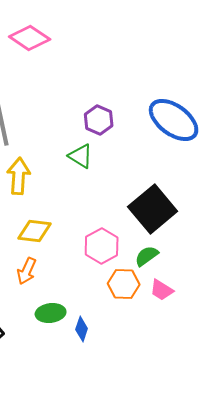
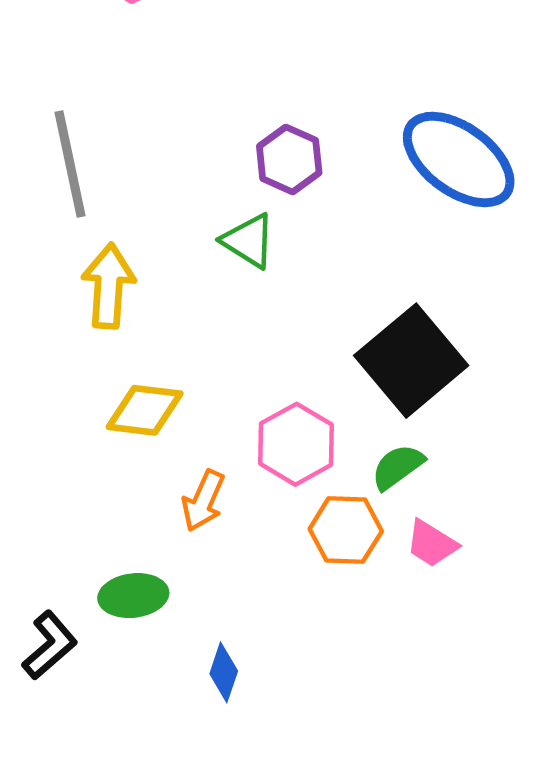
orange arrow: (27, 271) -> (203, 501), moved
green ellipse: (51, 313) -> (133, 596), moved
blue diamond: (82, 329) -> (224, 672), moved

